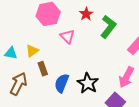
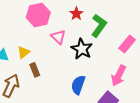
blue semicircle: (62, 83) -> (78, 85), moved
black star: (88, 83) -> (82, 49), moved

